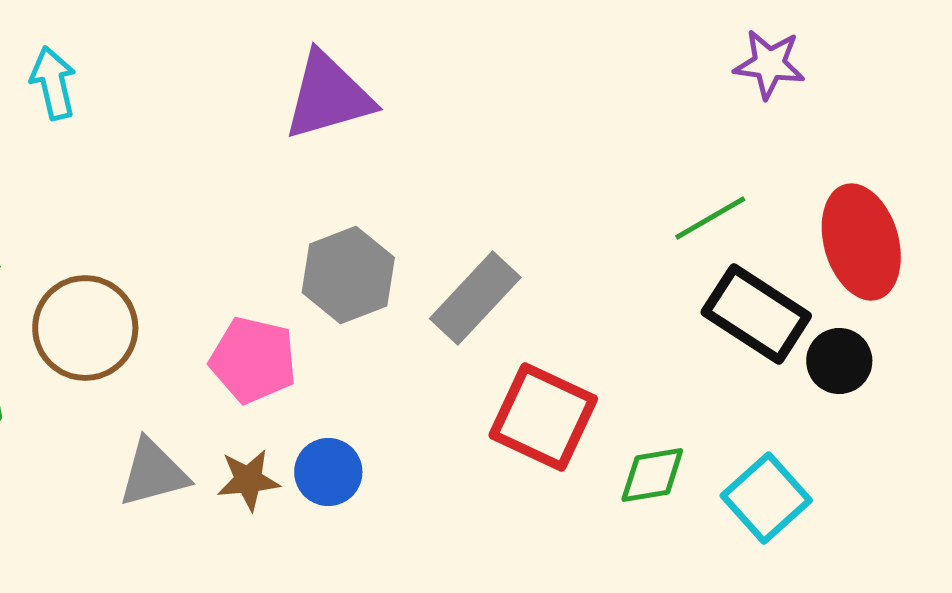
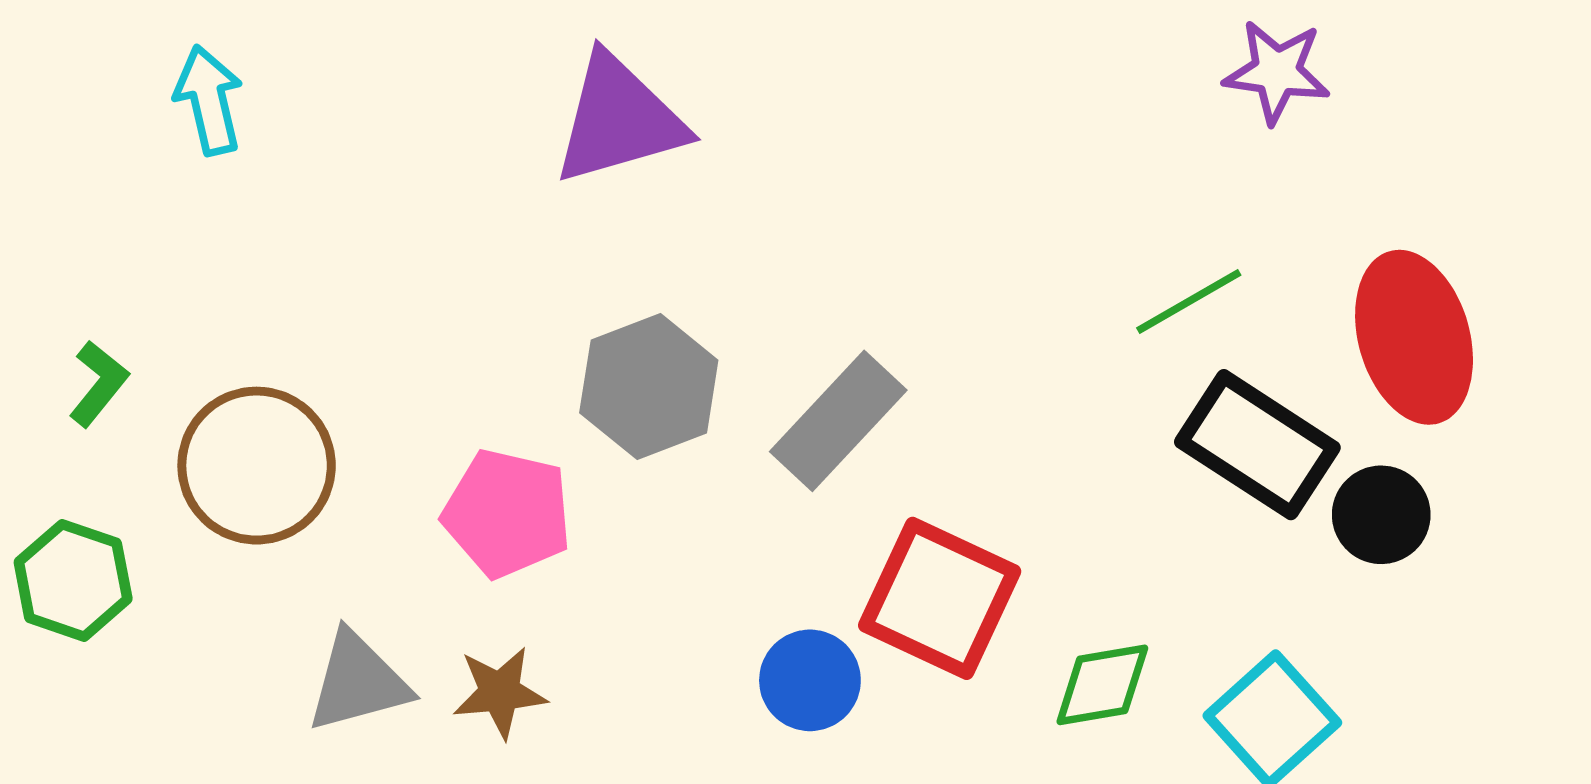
blue circle: (328, 472) -> (810, 680), moved

